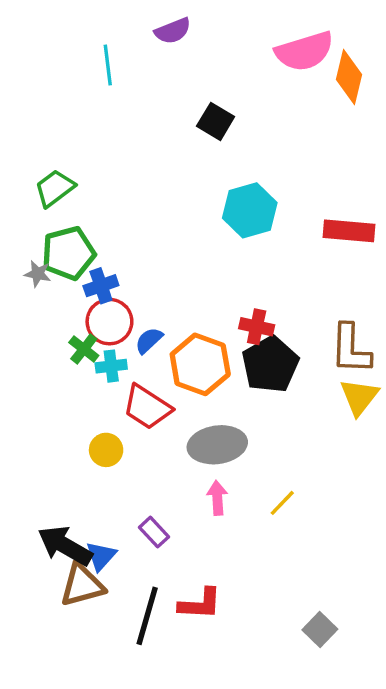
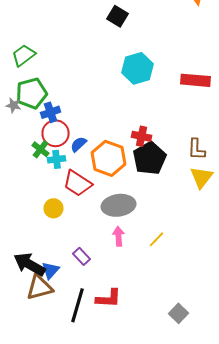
brown L-shape: (351, 349) -> (196, 149), size x0.7

